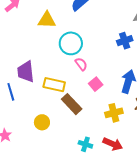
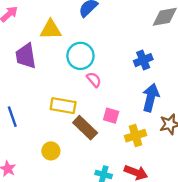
blue cross: (125, 41) -> (143, 60), moved
purple trapezoid: (26, 72) -> (26, 56), moved
pink square: (96, 84) -> (111, 116), moved, turned -32

